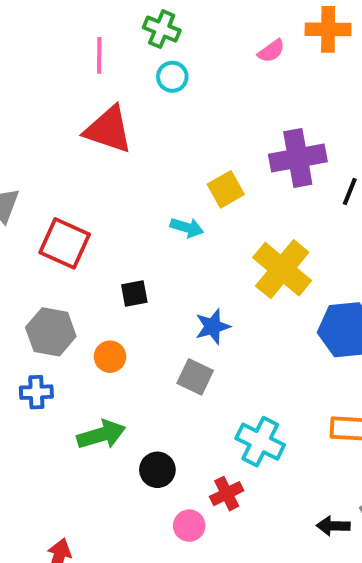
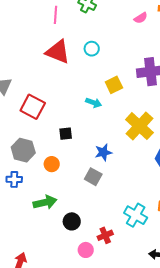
cyan circle: (172, 77) -> (92, 49), moved
cyan cross: (260, 442) -> (136, 215), moved

